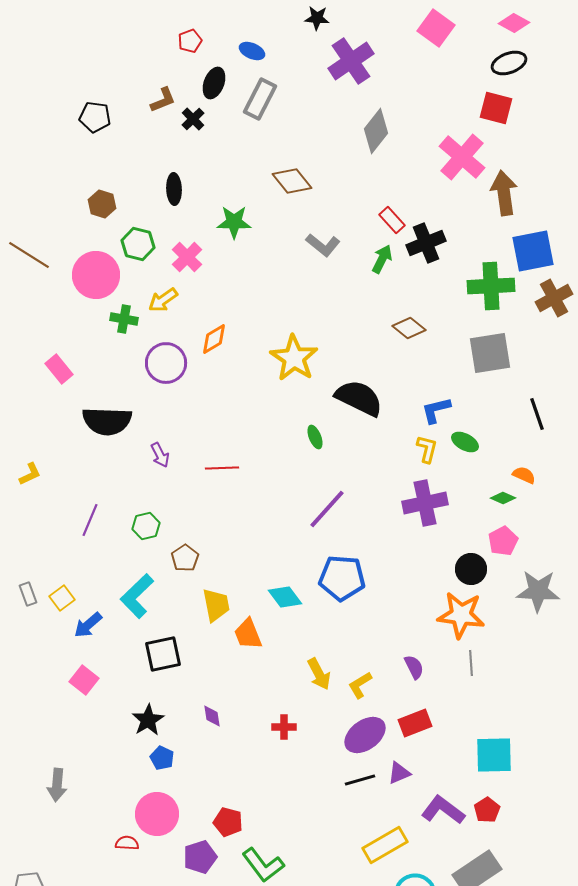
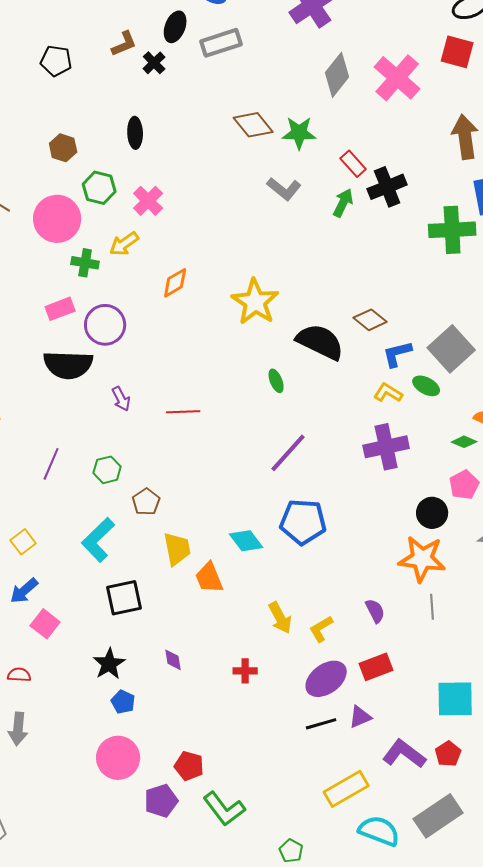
gray rectangle: (260, 99) -> (221, 43), turned 45
pink cross: (462, 157) -> (397, 78), moved
green star: (234, 222) -> (299, 133), moved
brown diamond: (409, 328) -> (370, 320), moved
gray square: (490, 353) -> (451, 349), moved, turned -33
purple circle: (166, 363) -> (105, 325), moved
pink rectangle: (59, 369) -> (60, 309), moved, turned -72
yellow L-shape: (427, 449) -> (388, 393), turned -72
blue arrow: (88, 625) -> (24, 591), moved
red semicircle: (127, 843) -> (19, 675), moved

